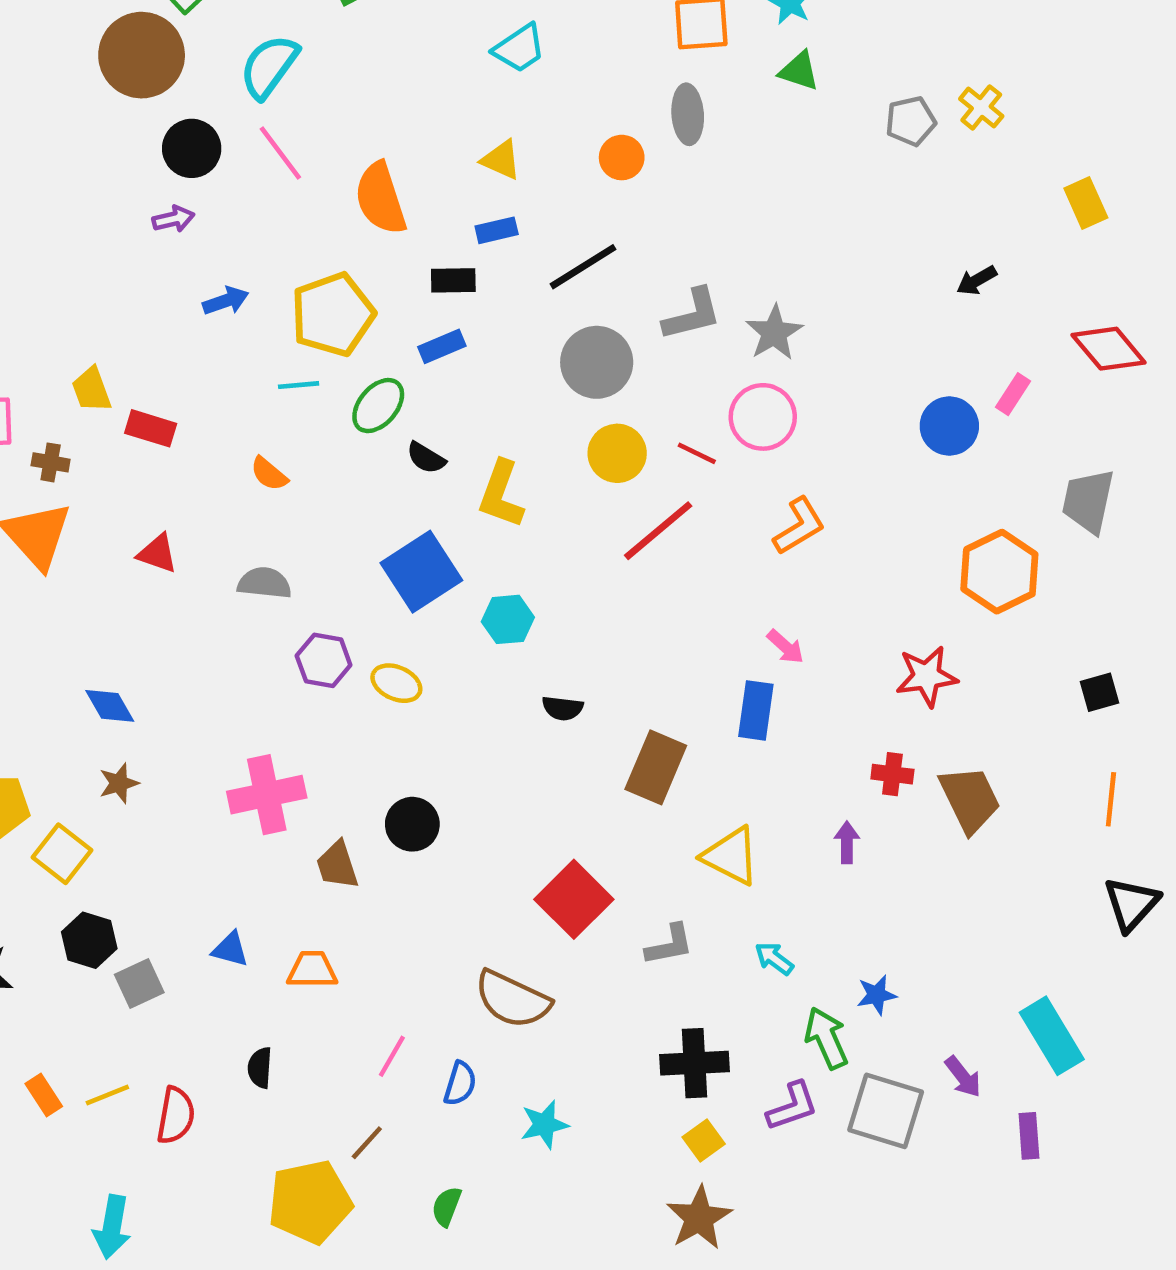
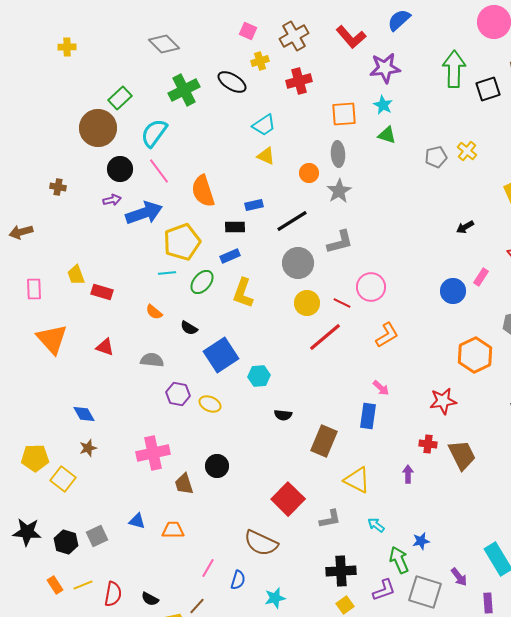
yellow triangle: (501, 160) -> (266, 156), moved
blue arrow: (226, 301) -> (144, 213), moved, size x1.8
gray star: (774, 333) -> (339, 191), moved
black semicircle: (426, 458) -> (189, 328), moved
brown cross: (51, 462) -> (58, 187), moved
yellow L-shape: (501, 494) -> (243, 293), moved
black hexagon: (89, 940) -> (66, 542), moved
black semicircle: (260, 1068) -> (150, 599), moved, turned -66

